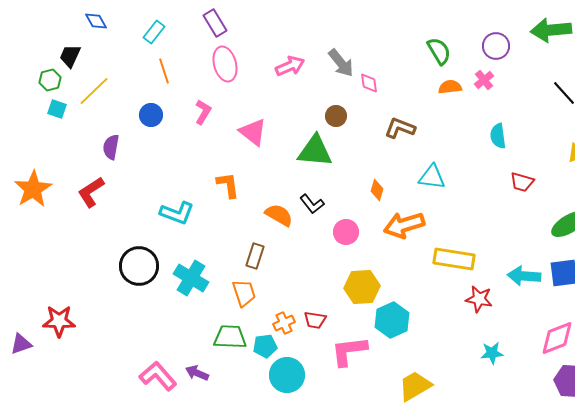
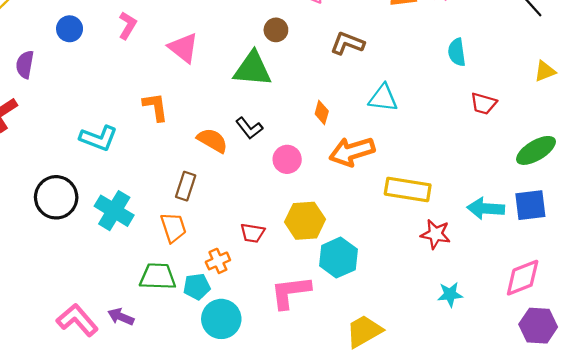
red trapezoid: (315, 320) -> (253, 233), moved

